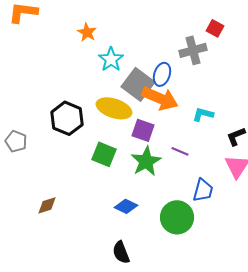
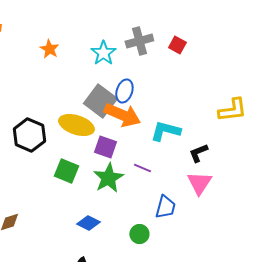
gray cross: (193, 50) -> (139, 41), moved
cyan star: (111, 59) -> (103, 53), moved
cyan L-shape: (203, 114) -> (165, 131), size x1.4
green circle: (177, 217) -> (139, 234), size x0.6

